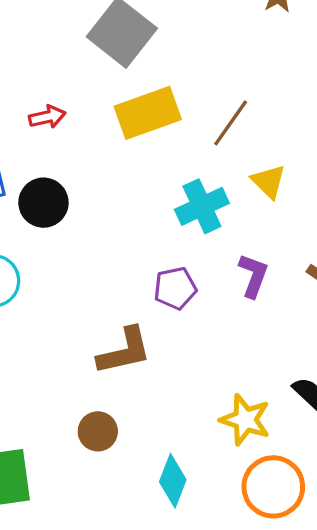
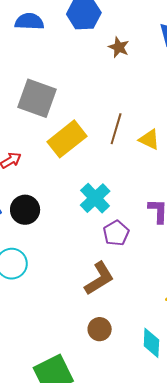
yellow triangle: (269, 182) -> (149, 139), moved
cyan cross: (202, 206) -> (95, 198), moved

